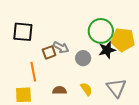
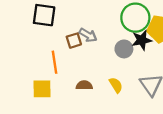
gray circle: (83, 58) -> (124, 49), moved

